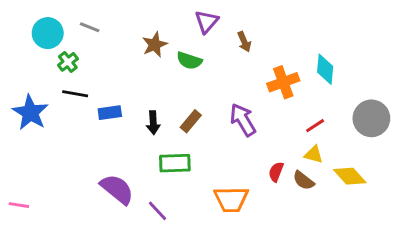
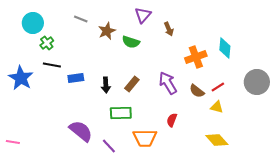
gray line: (90, 27) -> (81, 19), moved
red semicircle: (276, 172) -> (172, 120), moved
yellow diamond: (350, 176) -> (217, 140), moved
brown semicircle: (303, 180) -> (197, 91), moved
orange trapezoid: (231, 199) -> (145, 138), moved

